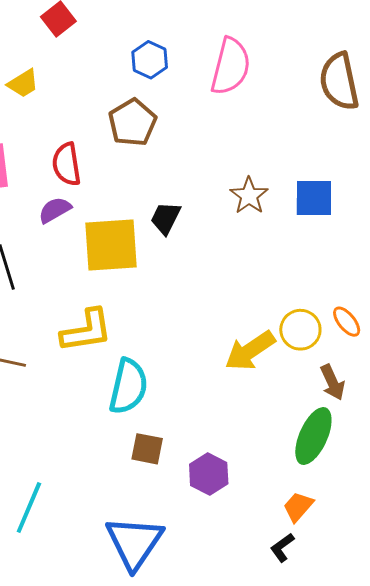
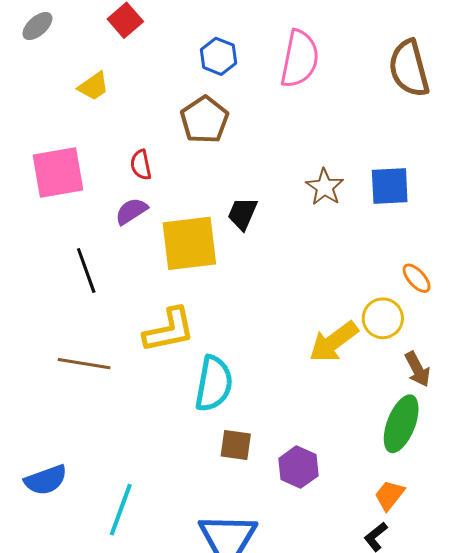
red semicircle: (67, 164) -> (141, 165), size x0.7
orange ellipse: (347, 322) -> (417, 278), moved

